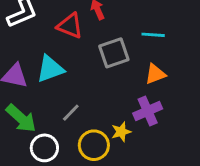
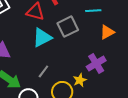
cyan triangle: (50, 69) -> (42, 38), moved
orange triangle: (155, 74) -> (107, 32), moved

